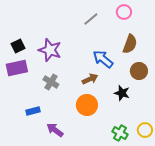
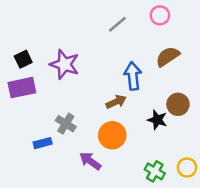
brown semicircle: (130, 44) -> (168, 57), turned -144
blue arrow: (103, 59) -> (133, 76), turned 45
brown circle: (139, 71) -> (178, 104), moved
gray cross: (51, 82) -> (66, 124), moved
purple arrow: (55, 130) -> (90, 161), moved

